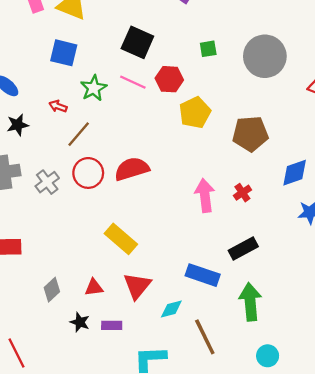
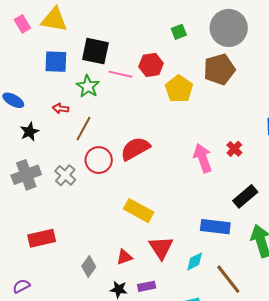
black square: (137, 42) -> (95, 51), moved
brown pentagon: (250, 134) -> (219, 69), moved

